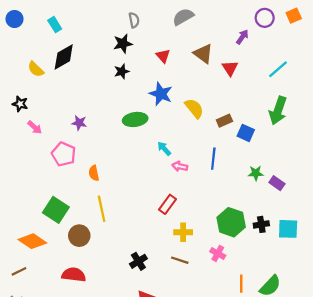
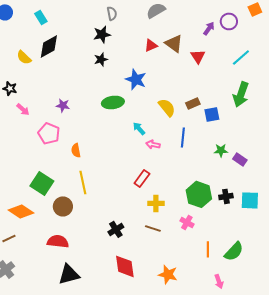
purple circle: (265, 18) -> (229, 21), moved
red triangle: (163, 56) -> (151, 45), moved, turned 48
yellow semicircle: (194, 108) -> (167, 107), moved
blue square: (246, 133) -> (212, 114), turned -35

